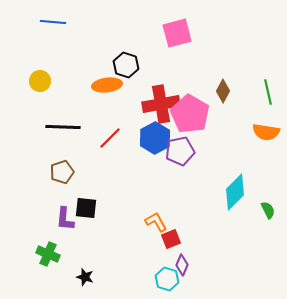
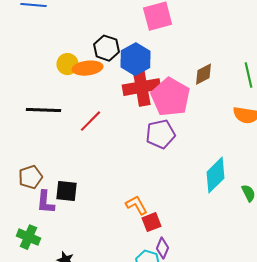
yellow circle: (40, 81) -> (68, 64), moved
brown diamond: (223, 91) -> (204, 74), turned 35
blue hexagon: (155, 138) -> (136, 59), moved
brown pentagon: (62, 172) -> (30, 177), moved

